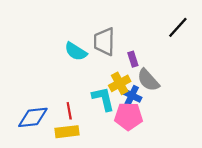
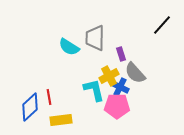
red line: (69, 111) -> (49, 97), moved
blue diamond: (33, 117) -> (30, 107), turned -36

